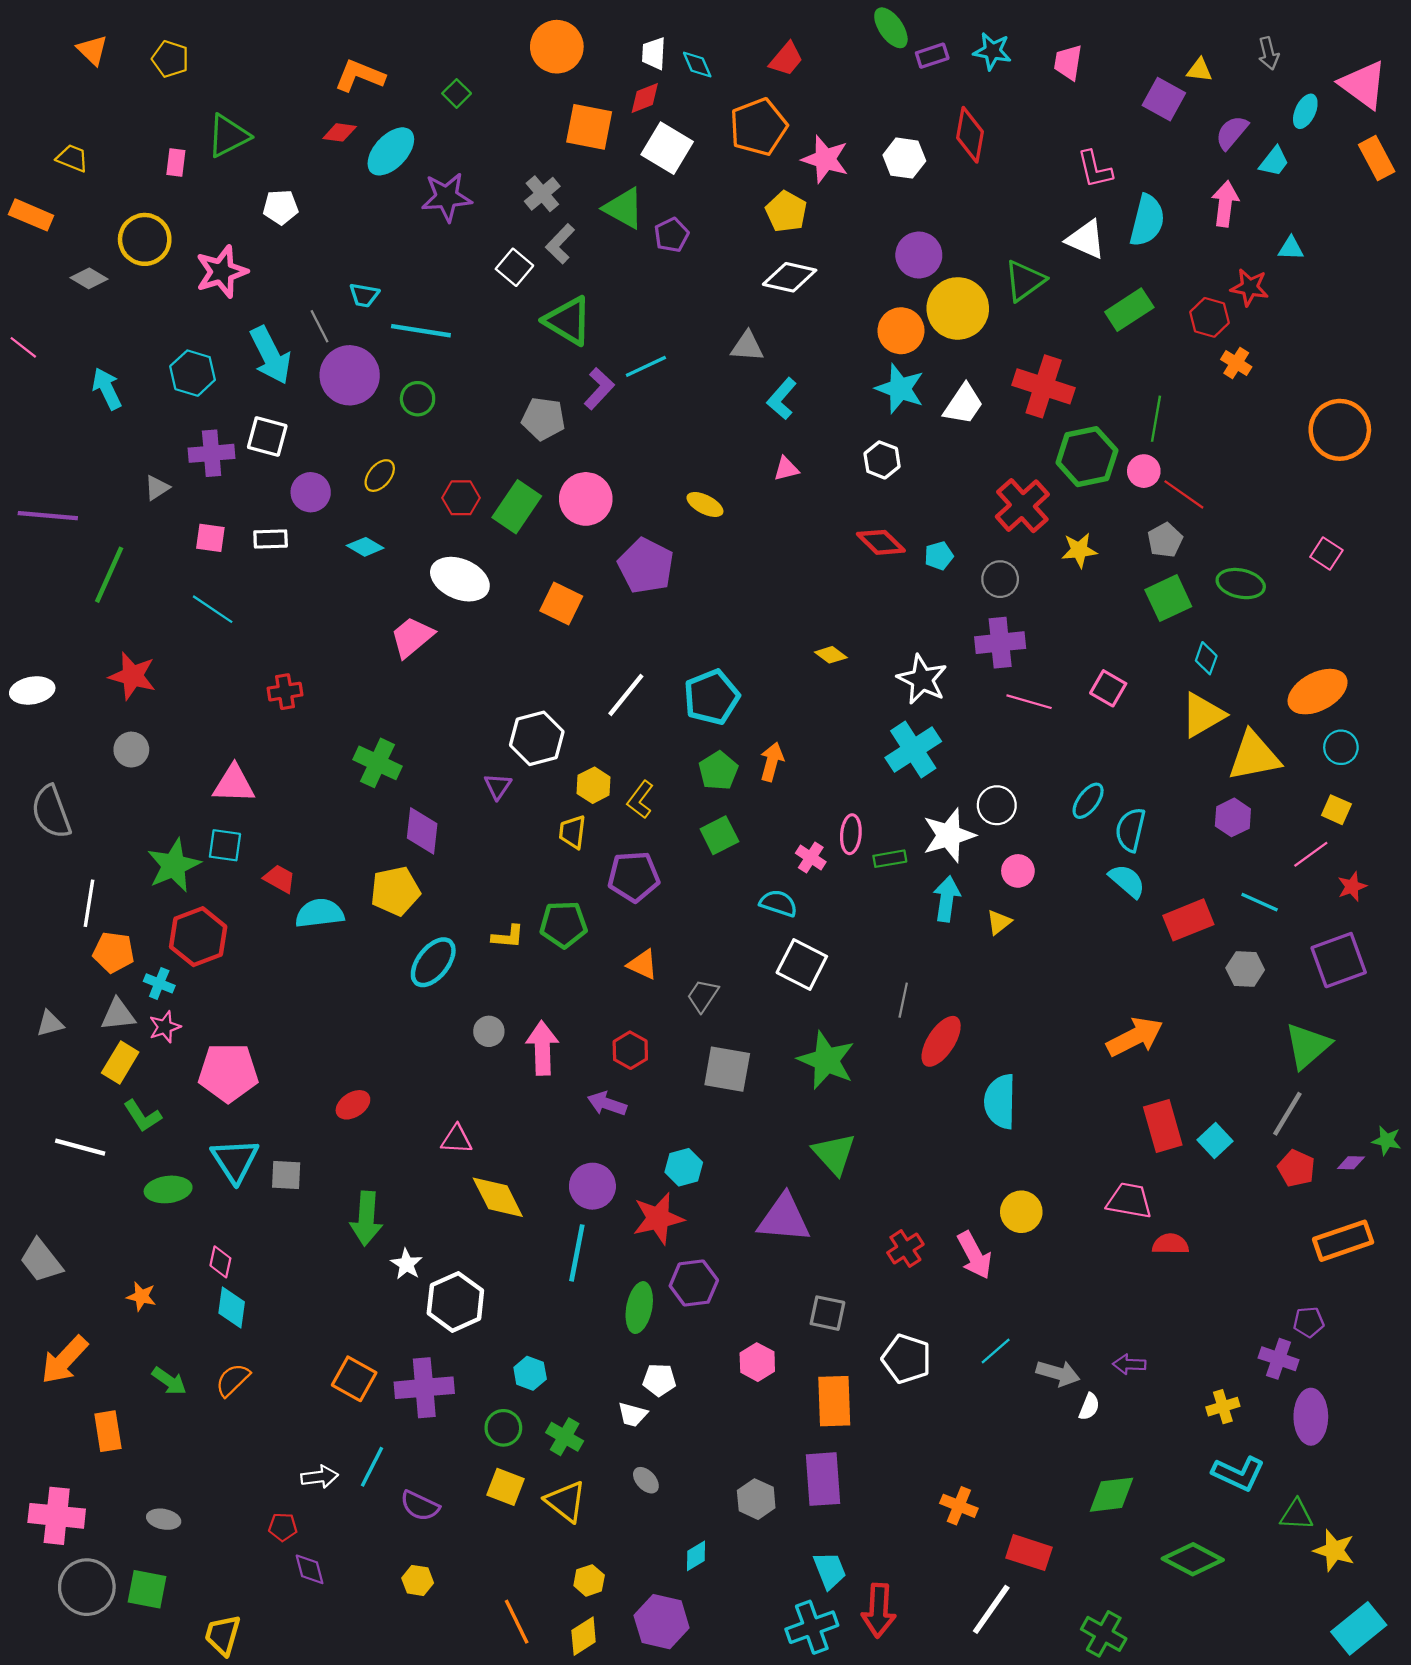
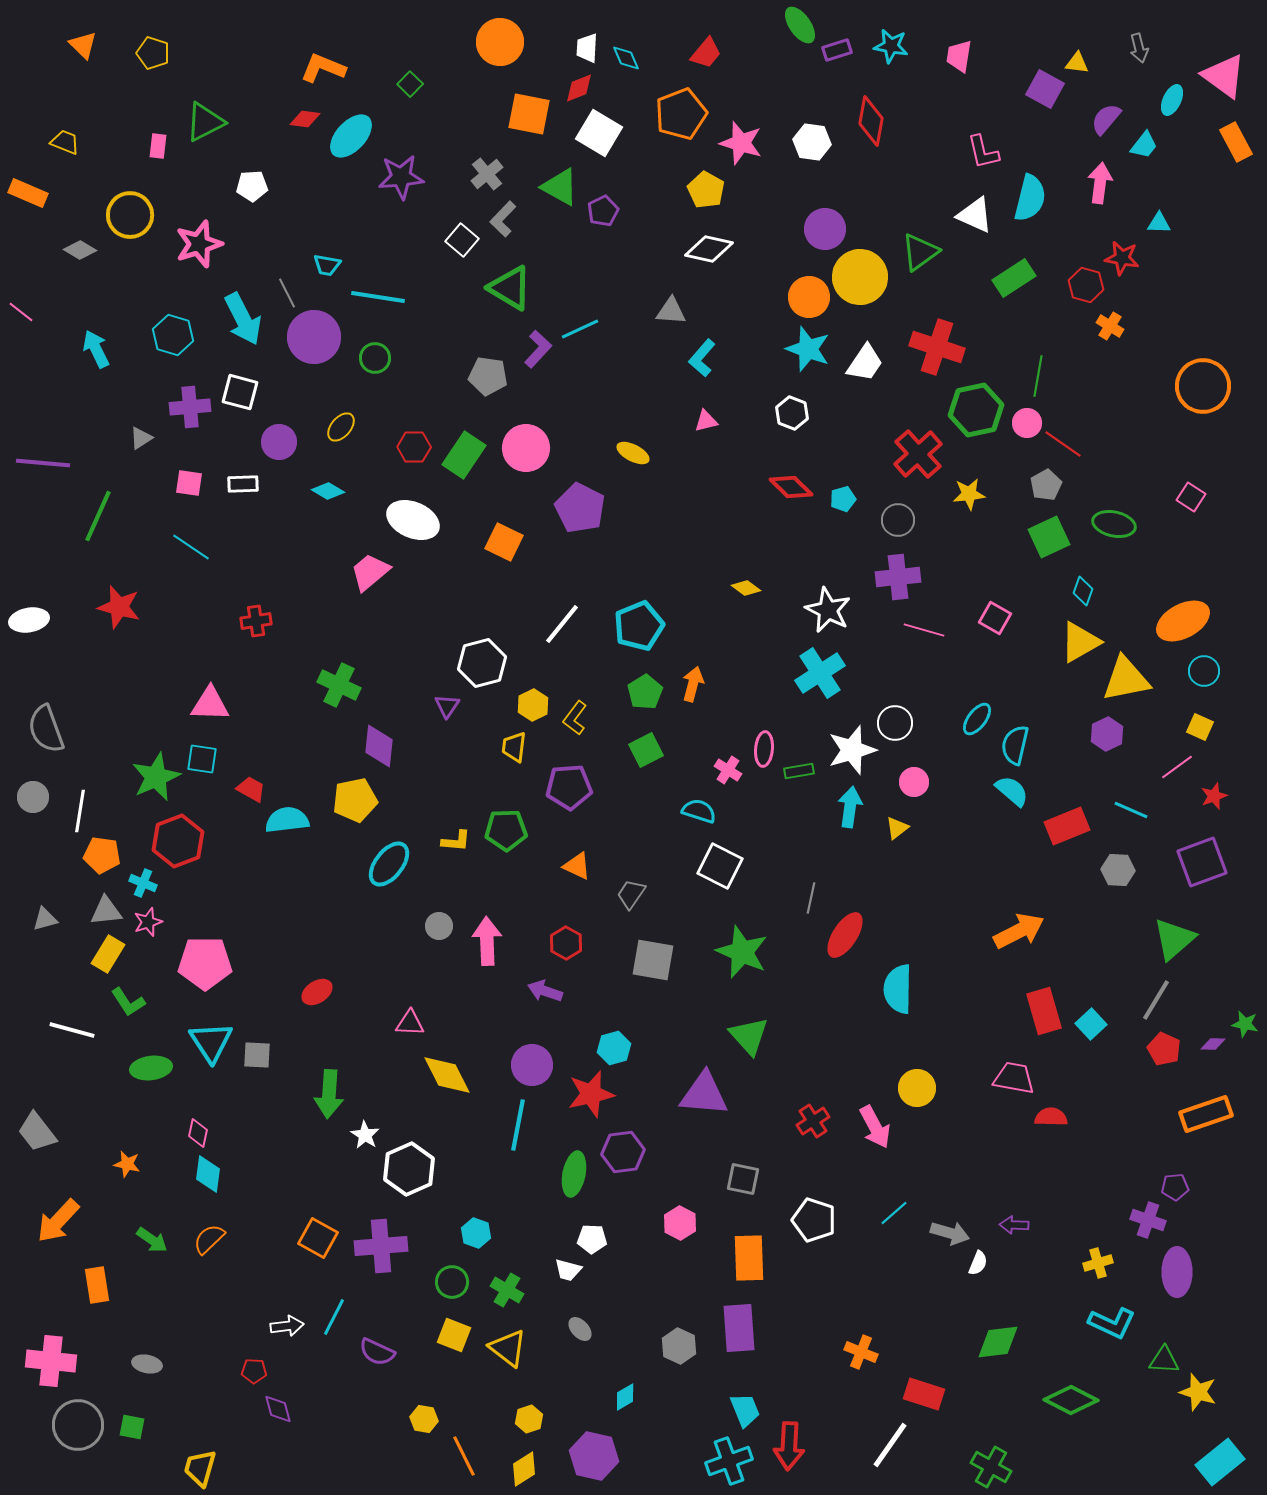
gray circle: (131, 750) -> (33, 797), moved
yellow hexagon: (418, 1580) -> (424, 1419), moved
green square: (147, 1589) -> (132, 1427), size x0.7

